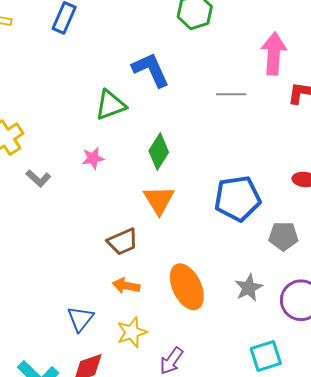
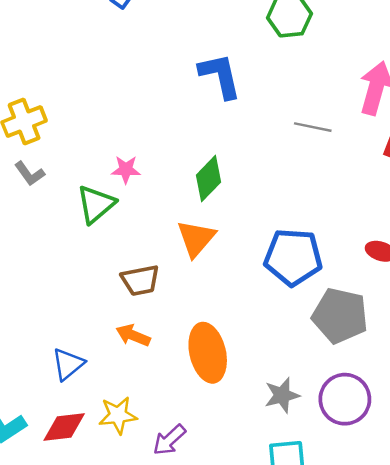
green triangle: (110, 105) -> (96, 204), moved, turned -32
gray L-shape: (38, 178) -> (30, 174), moved
gray pentagon: (283, 236) -> (340, 316), size x1.5
gray star: (249, 288) -> (282, 395), moved
yellow star: (132, 332) -> (118, 415), moved

